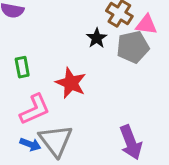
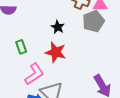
black star: (97, 38) -> (58, 27), moved

